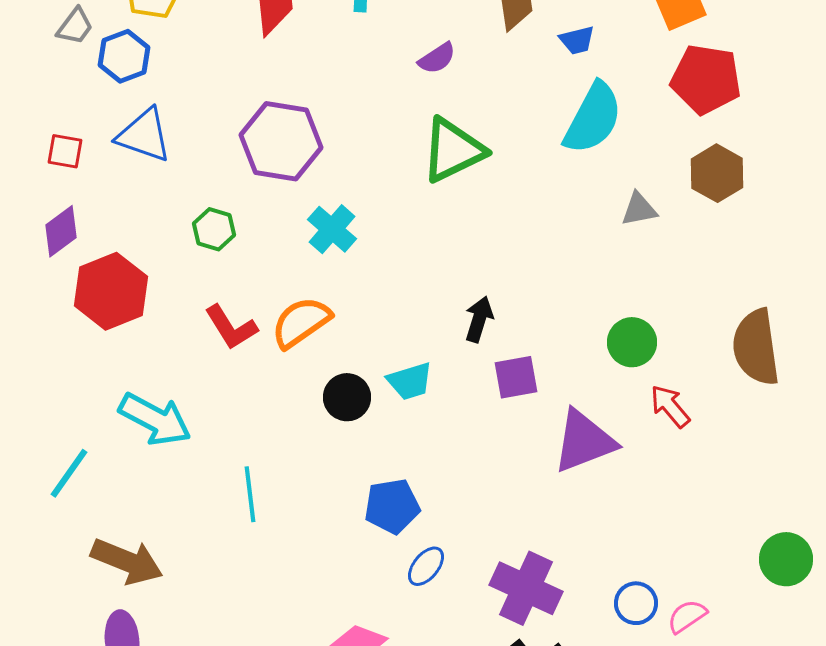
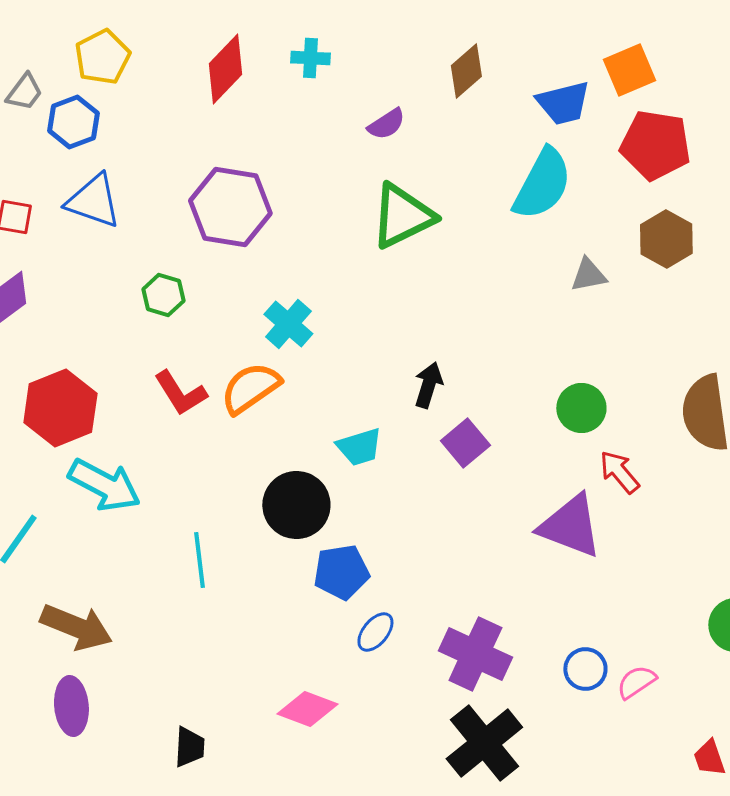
blue trapezoid: (577, 40) -> (563, 103), moved, size x1.5
cyan cross: (332, 229) -> (288, 324), moved
red hexagon: (111, 291) -> (60, 408), moved
purple square: (516, 377) -> (465, 443), turned -30
black circle: (347, 397) -> (296, 505), moved, size x1.4
purple triangle: (584, 441) -> (570, 526), moved, turned 42

